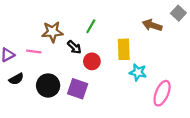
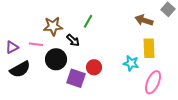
yellow rectangle: (124, 49) -> (149, 48), moved
red circle: (92, 61) -> (94, 67), moved
black semicircle: (16, 79) -> (20, 69), size x1.5
black circle: (48, 85) -> (56, 59), moved

